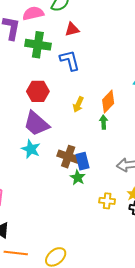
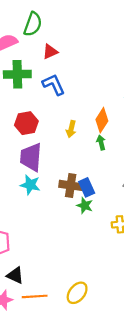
purple trapezoid: (36, 124) -> (31, 157), turned 64

